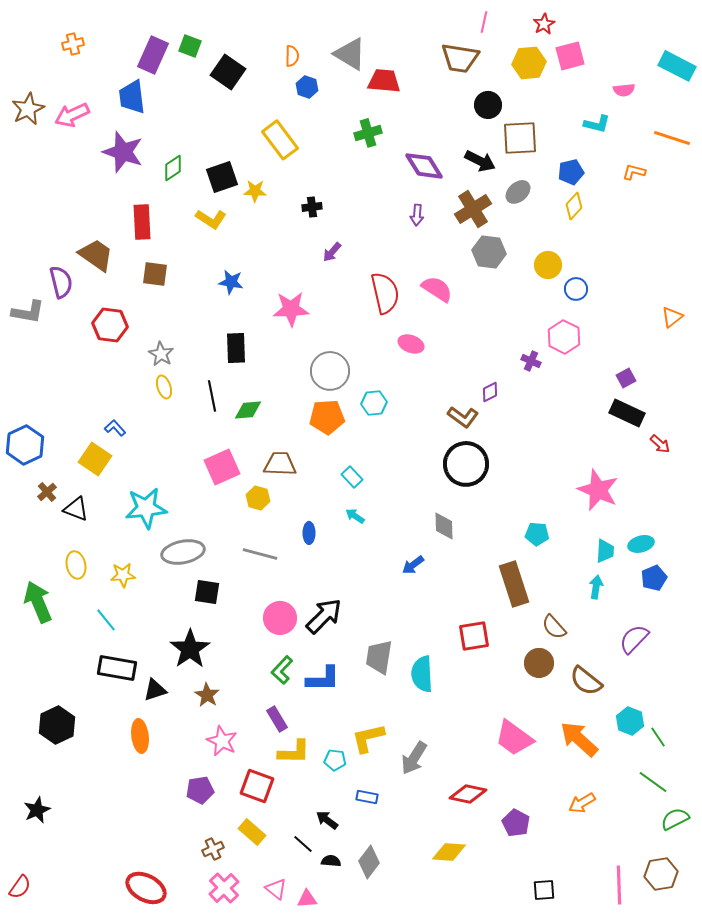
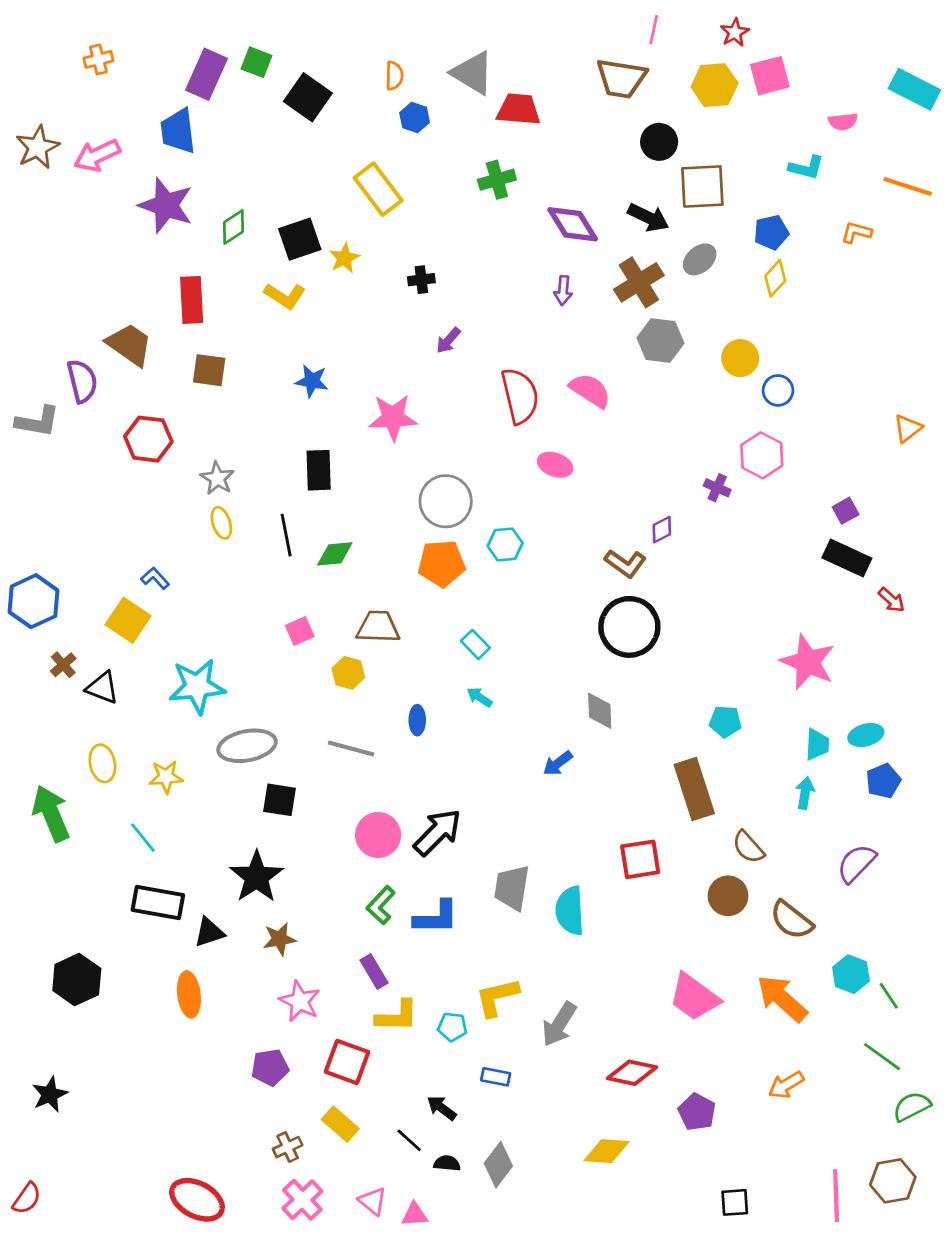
yellow star: (255, 191) -> (344, 258), turned -30
pink square: (222, 467) -> (300, 631), size x0.6
brown star: (207, 695) -> (279, 939), turned 30

